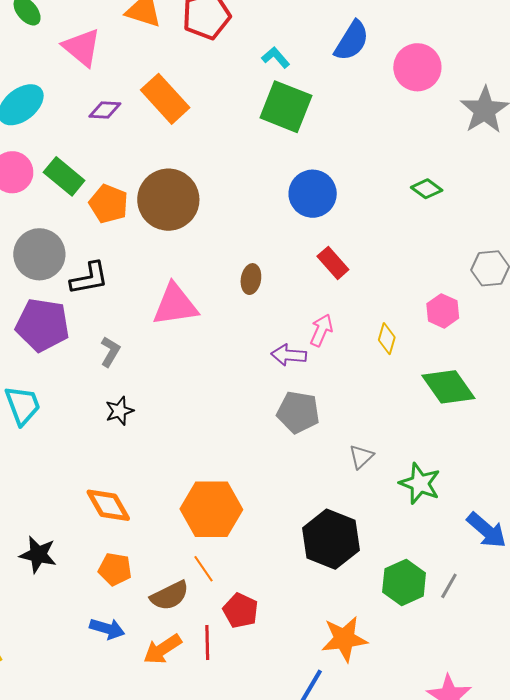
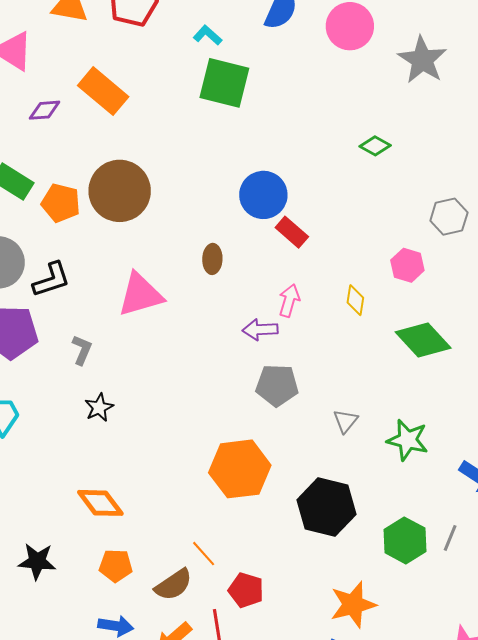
blue circle: (313, 194) -> (263, 195), moved
orange hexagon: (211, 509) -> (240, 469), moved

